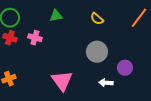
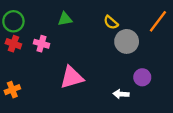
gray circle: (97, 52) -> (127, 41), moved
pink triangle: (62, 81) -> (72, 77), moved, turned 50

